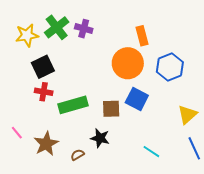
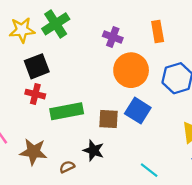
purple cross: (84, 29) -> (113, 37), moved
orange rectangle: (142, 36) -> (158, 32), moved
brown star: (46, 144) -> (33, 152), turned 30

